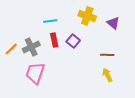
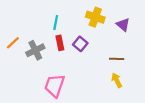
cyan line: (50, 21) -> (56, 22), turned -72
orange line: (11, 49) -> (13, 43), moved
pink trapezoid: (35, 73) -> (55, 86), moved

